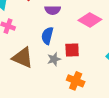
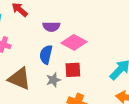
pink diamond: (90, 20) -> (74, 42), moved

